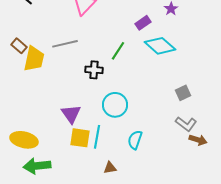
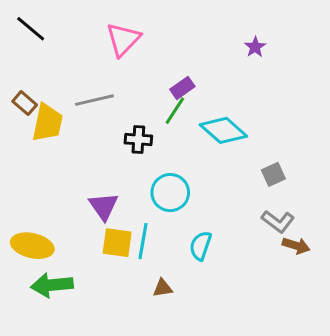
purple rectangle: (143, 23) -> (182, 88), moved
cyan diamond: (160, 46) -> (223, 130), moved

